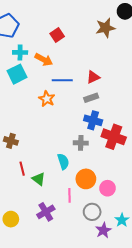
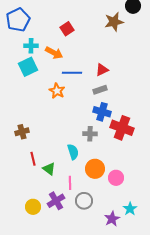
brown cross: (11, 141) -> (22, 132), turned -32
pink line: (69, 195) -> (70, 183), moved
gray circle: (92, 212) -> (84, 201), moved
yellow circle: (11, 219) -> (33, 207), moved

